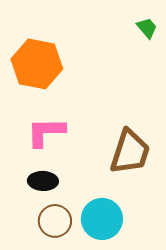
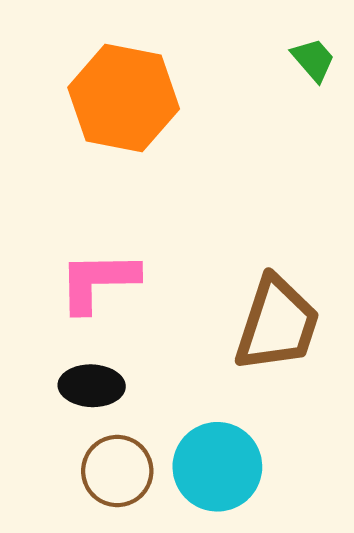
orange hexagon: (37, 64) -> (124, 98), moved

